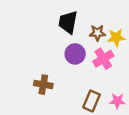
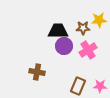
black trapezoid: (68, 22) -> (58, 31), moved, turned 80
yellow star: (116, 38) -> (99, 20), moved

